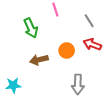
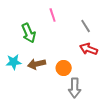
orange circle: (67, 50) -> (64, 68), moved
cyan star: (13, 85) -> (14, 62), moved

